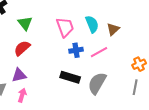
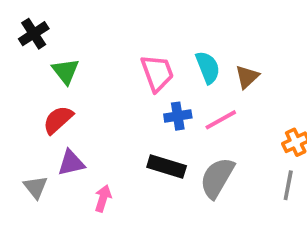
green triangle: (25, 23) -> (65, 71), moved
red semicircle: (22, 48) -> (58, 120), moved
pink arrow: (22, 95) -> (103, 198), moved

